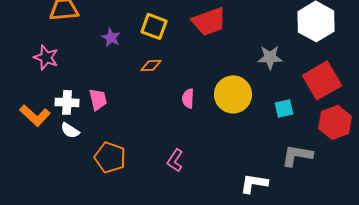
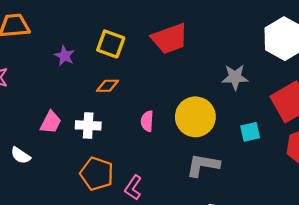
pink trapezoid: (98, 99) -> (51, 122), turned 40
white cross: (67, 102) -> (88, 125), moved
gray L-shape: (297, 155) -> (203, 165), moved
orange pentagon: (110, 157) -> (97, 174), moved

